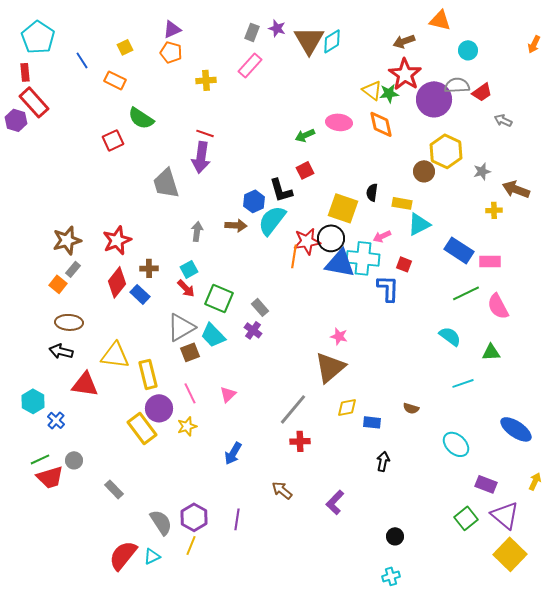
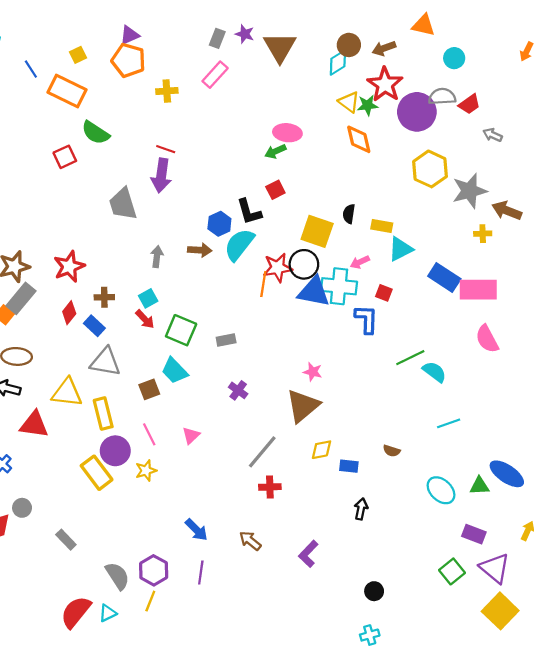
cyan diamond: (332, 41) -> (338, 63), moved
orange pentagon: (171, 52) -> (128, 60), size x1.4
orange rectangle: (115, 80) -> (67, 91), size x1.6
pink ellipse: (339, 122) -> (287, 133), moved
brown circle: (424, 171) -> (349, 45), moved
gray star: (482, 171) -> (470, 191), size x1.8
pink rectangle: (490, 261) -> (478, 290), size x1.6
gray rectangle: (73, 269) -> (21, 298), size x1.8
red diamond: (117, 282) -> (69, 313), size x0.7
green line: (466, 293) -> (410, 358), moved
gray rectangle: (260, 307) -> (226, 340), turned -60
gray triangle: (181, 327) -> (105, 362), moved, turned 40
purple cross: (253, 330) -> (238, 390), moved
green triangle: (491, 352) -> (479, 486), moved
blue arrow: (233, 453) -> (196, 530), moved, turned -75

